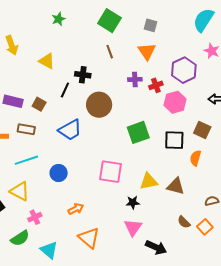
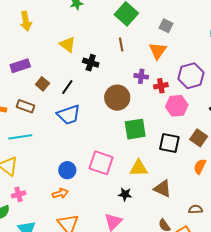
yellow triangle: (47, 61) -> (67, 44), moved
black line: (65, 90) -> (67, 87), moved
purple rectangle: (13, 101) -> (20, 66), moved, turned -42
brown circle: (99, 105) -> (117, 98), moved
orange semicircle: (195, 158) -> (200, 166), moved
blue circle: (59, 173) -> (67, 170), moved
yellow triangle: (149, 181) -> (139, 168), moved
black star: (133, 202) -> (125, 194), moved

